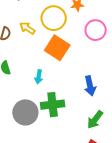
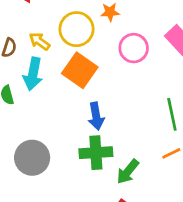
cyan arrow: (39, 77) -> (33, 74), moved, size x1.6
blue arrow: (90, 86) -> (96, 116), moved
green cross: (53, 105) -> (96, 153), moved

